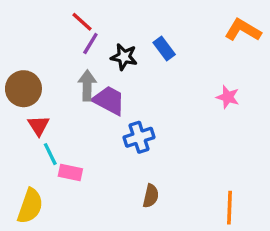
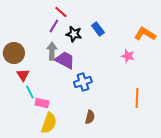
red line: (82, 22) -> (61, 12), moved
orange L-shape: (243, 30) -> (145, 34), moved
pink star: (228, 97) -> (128, 56), moved
yellow semicircle: (30, 206) -> (49, 123), moved
orange line: (229, 208) -> (137, 98), moved

